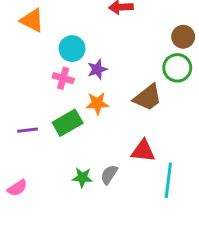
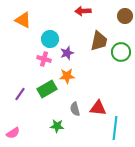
brown circle: (183, 37) -> (125, 16), moved
brown trapezoid: (148, 97) -> (99, 41), moved, turned -40
purple line: (28, 130) -> (20, 94), turned -48
gray semicircle: (109, 175) -> (75, 109), moved, turned -48

